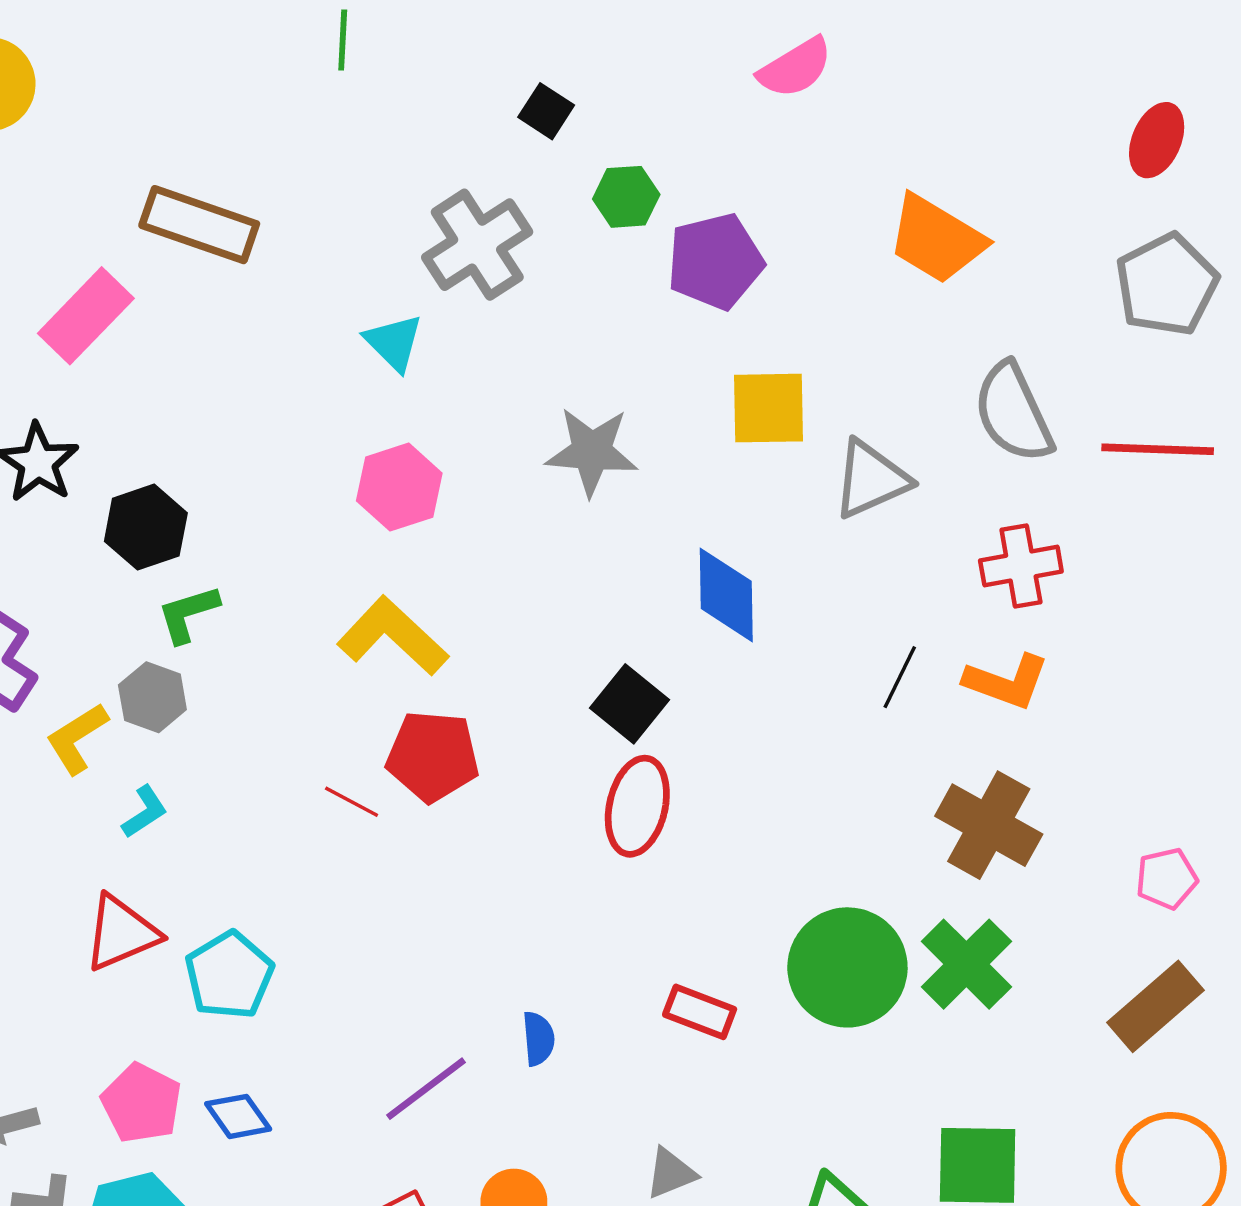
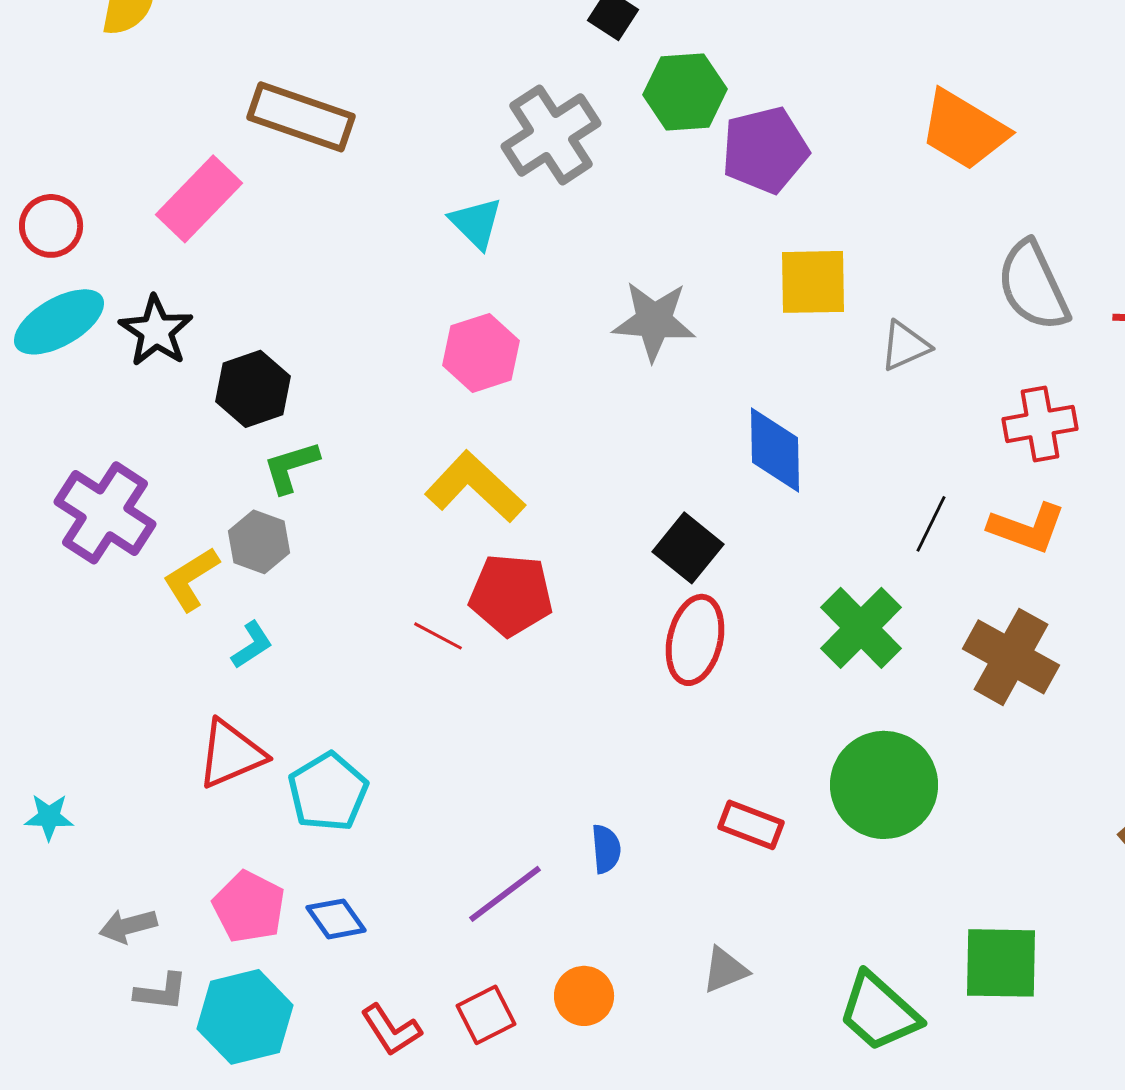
green hexagon: (626, 197) -> (685, 92), size x1.4
gray triangle: (871, 479) -> (905, 346), size x0.7
green cross: (966, 964) -> (861, 628), moved

